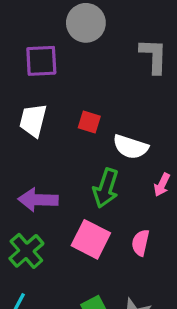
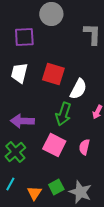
red square: (89, 122) -> (53, 74), size x1.6
white semicircle: (131, 147) -> (78, 89), turned -80

